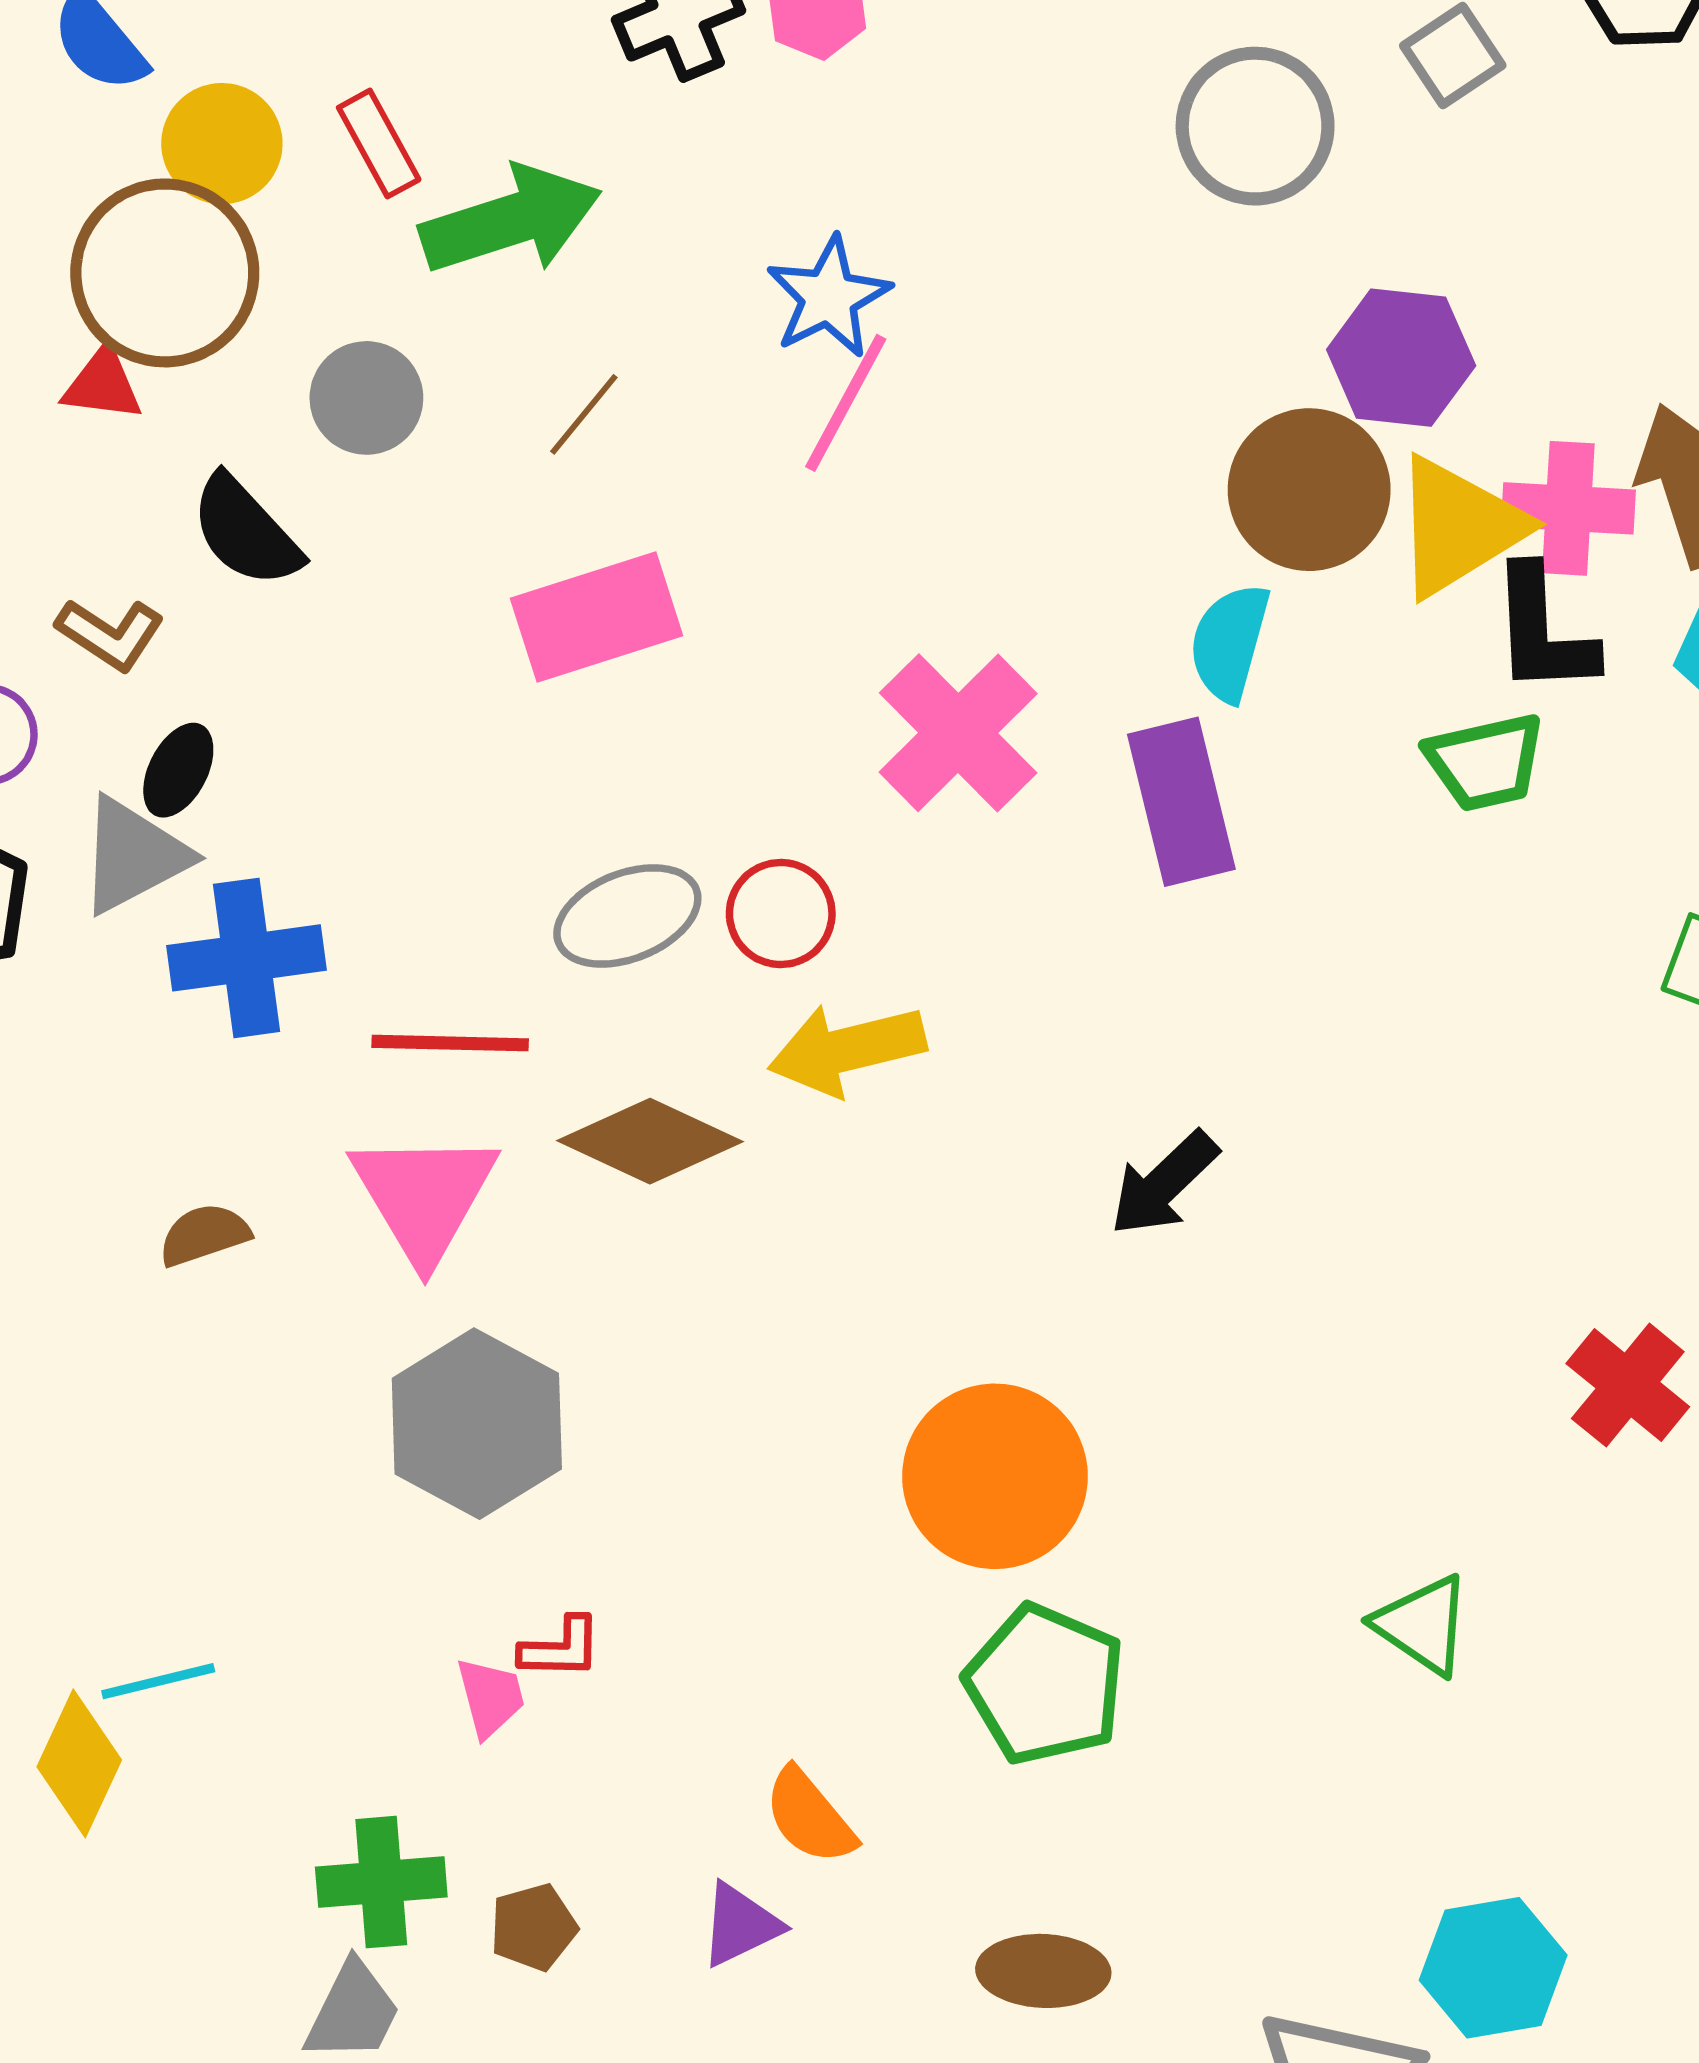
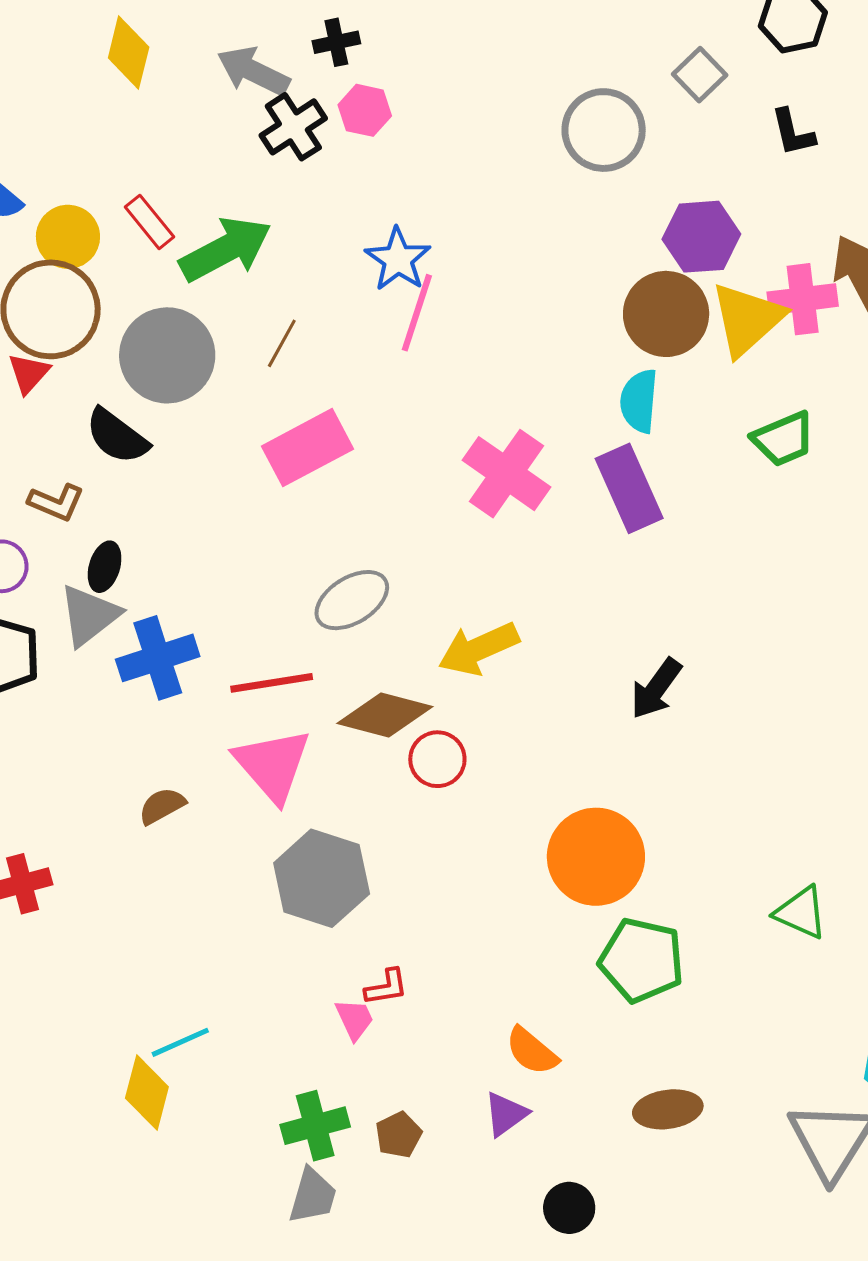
red triangle: (103, 384) -> (29, 373), turned -45
gray circle: (366, 398) -> (167, 355), size x1.6
black L-shape: (1543, 631) -> (793, 132), moved, size x0.7
red circle: (781, 913) -> (437, 759), moved
green triangle: (1423, 1625) -> (801, 913), moved

